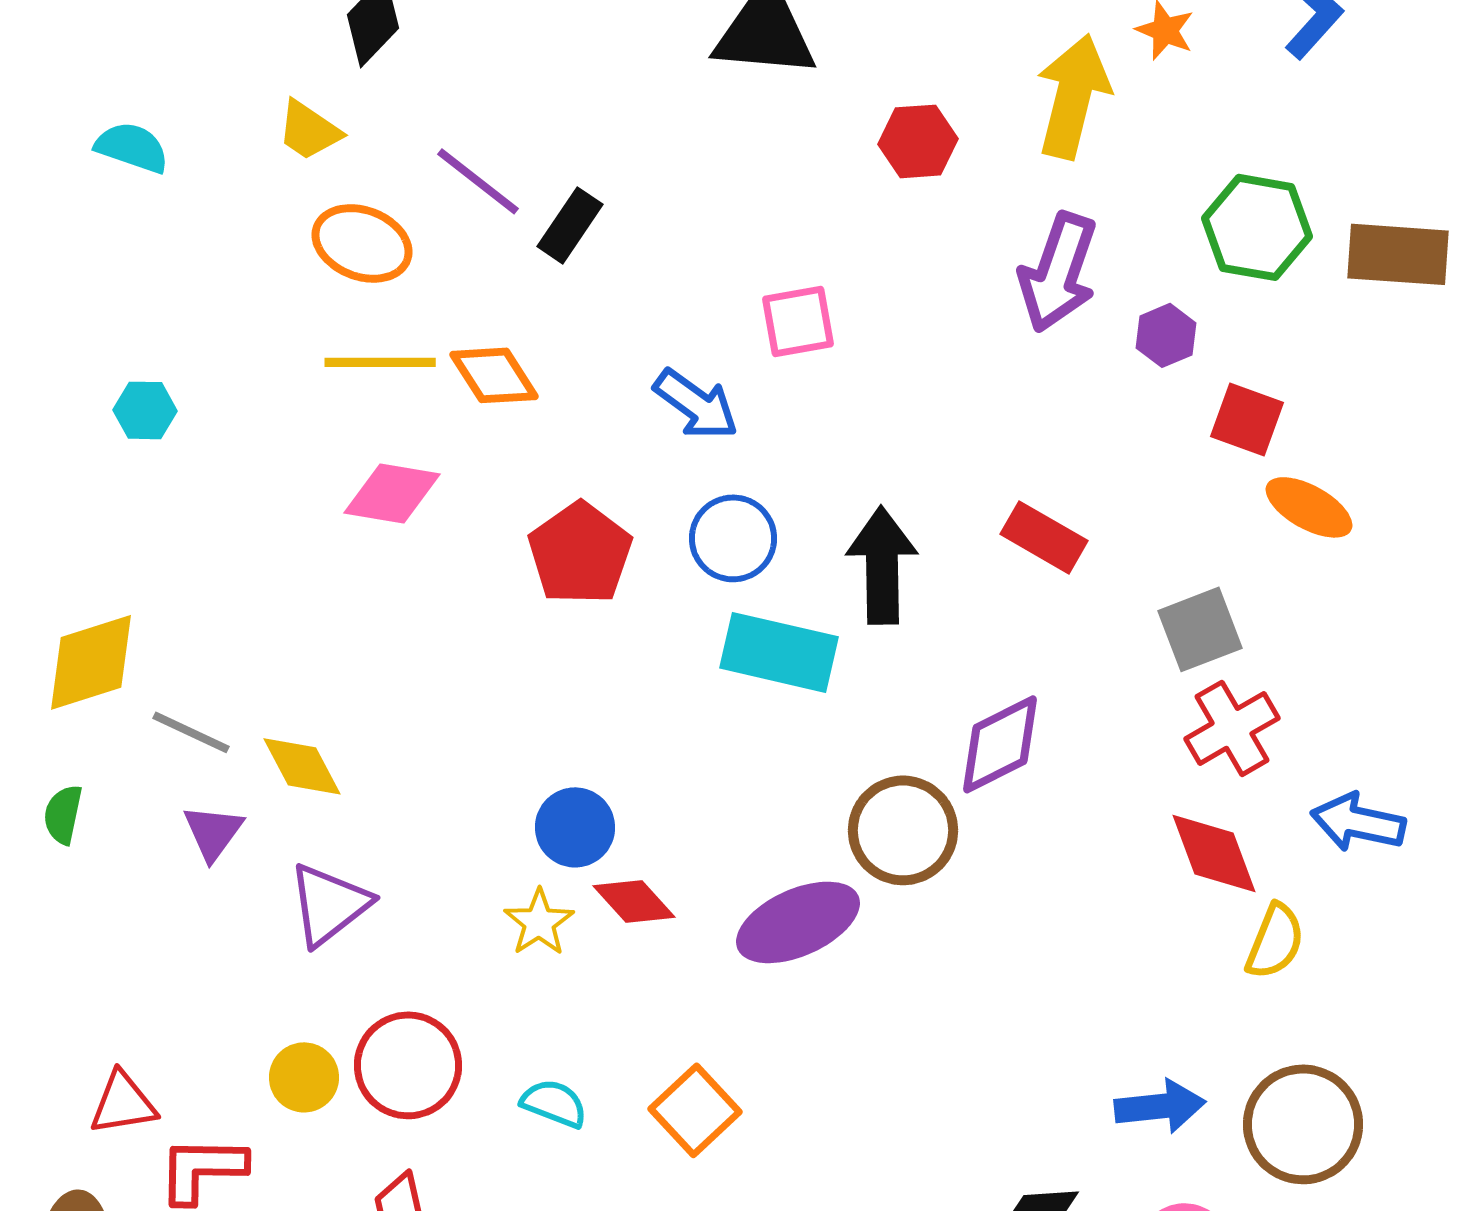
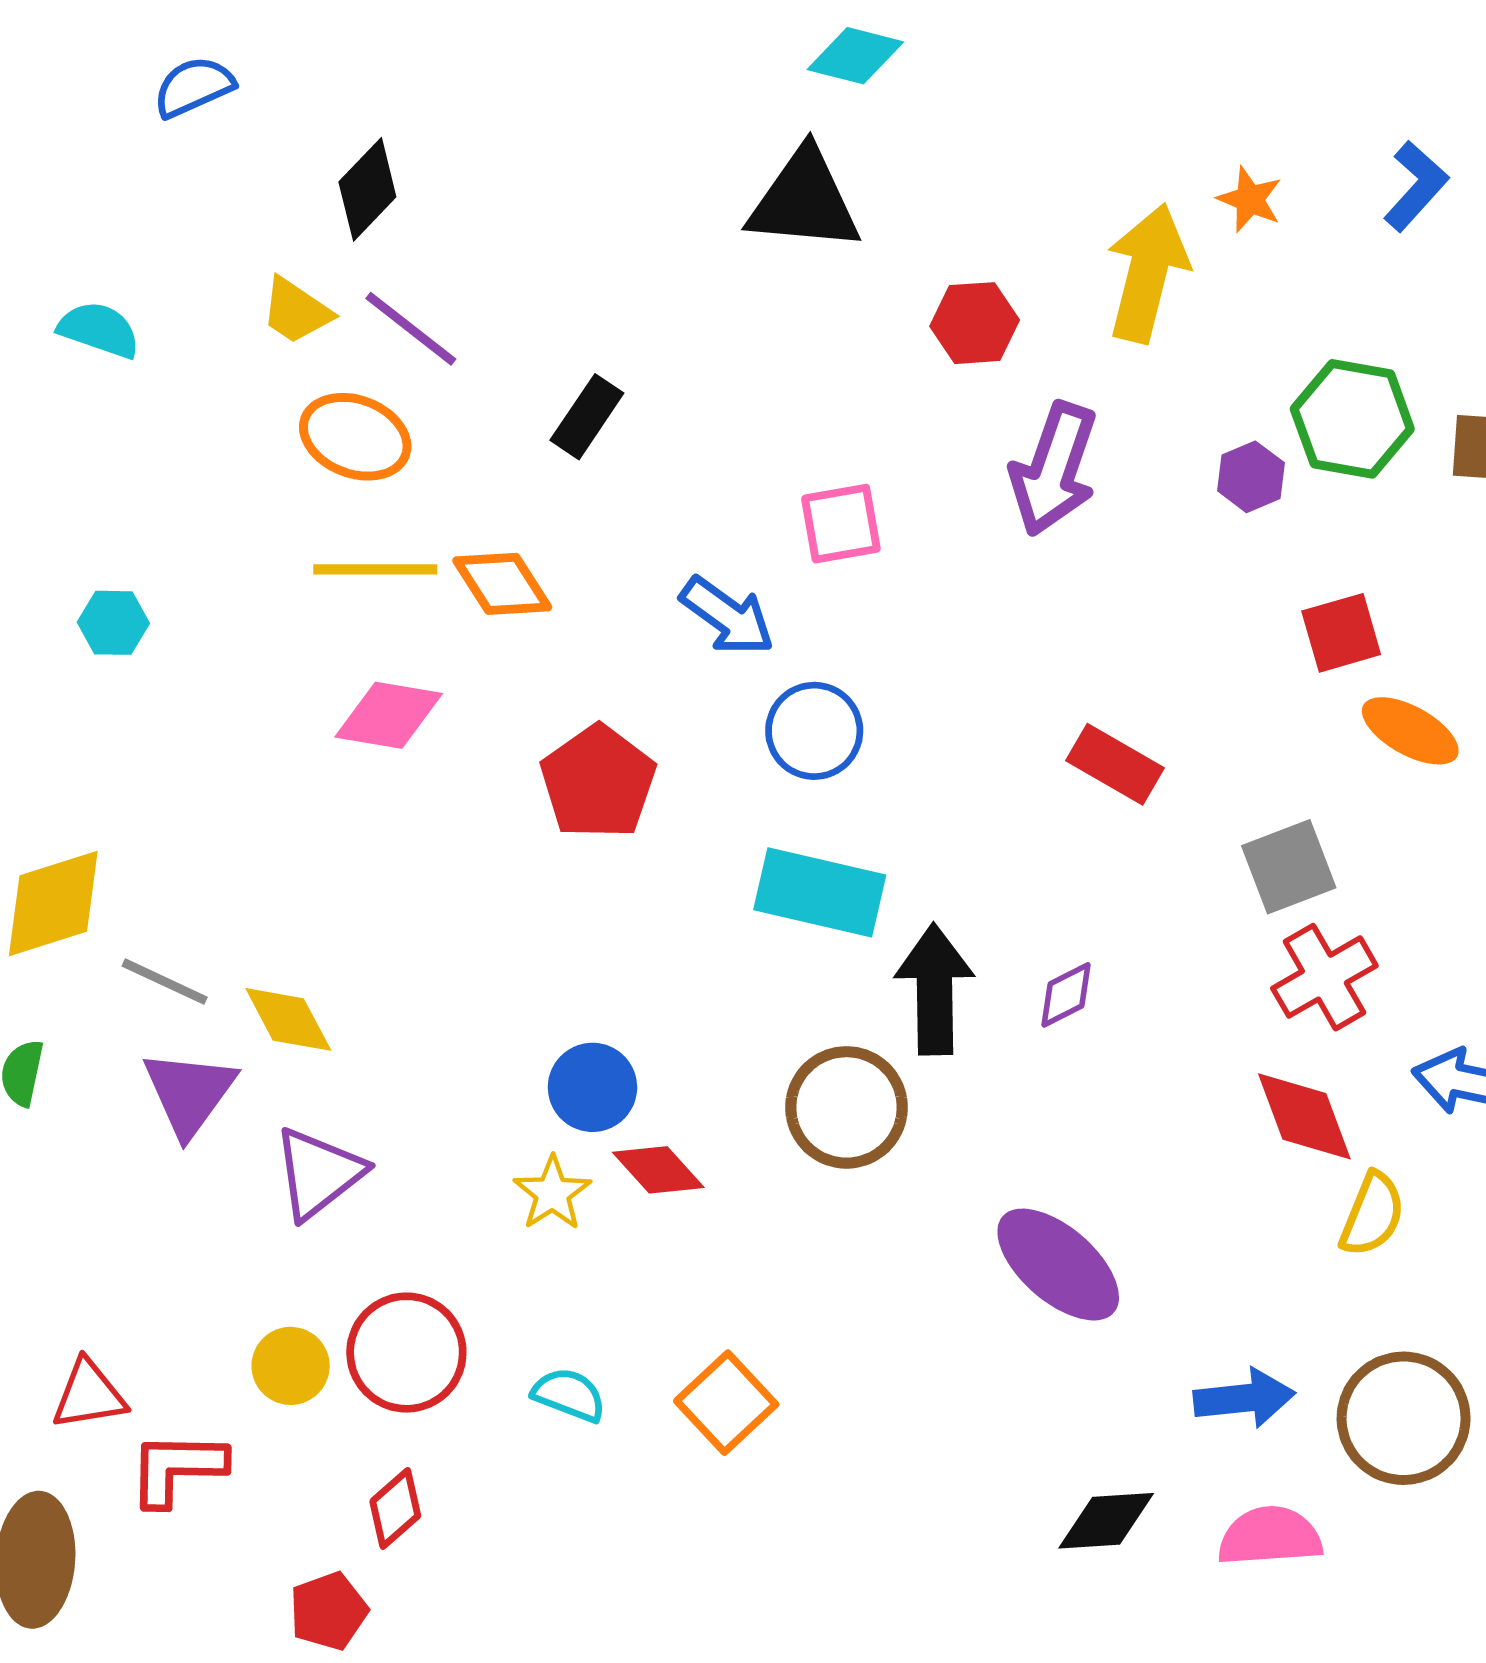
purple line: (478, 181) -> (411, 329), moved
purple arrow: (1058, 272) -> (1054, 469), moved
purple hexagon: (1166, 335) -> (1251, 477), moved
red square: (1247, 419) -> (1341, 633), turned -36
blue circle: (733, 538) -> (814, 731), moved
black arrow: (882, 565) -> (935, 989), moved
purple diamond: (1000, 744) -> (1066, 995), size x0.6
brown circle: (903, 830) -> (846, 1107), moved
purple triangle: (213, 832) -> (189, 1093), size x1.4
purple ellipse: (798, 922) -> (1058, 1265), moved, turned 65

